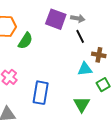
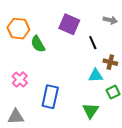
gray arrow: (78, 18) -> (110, 20), moved
green semicircle: (25, 41) -> (38, 44), turned 114

